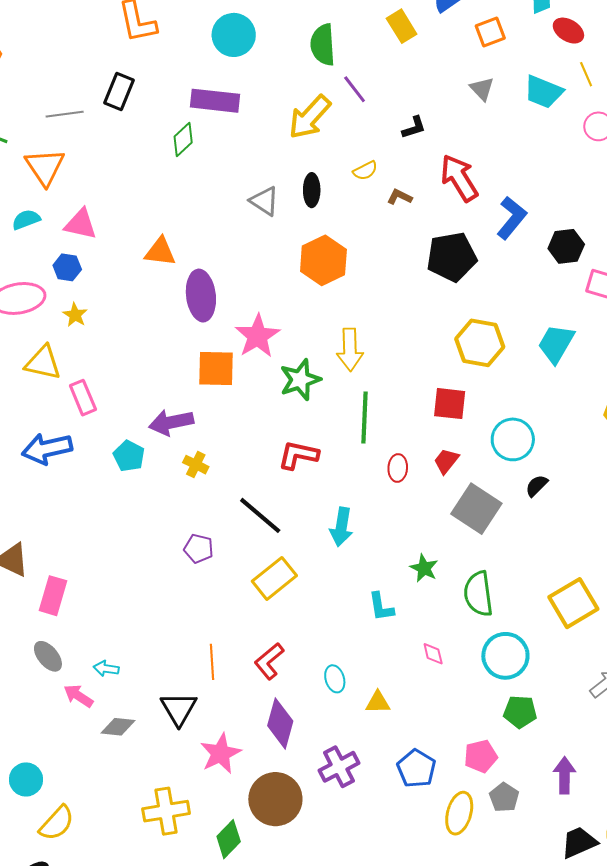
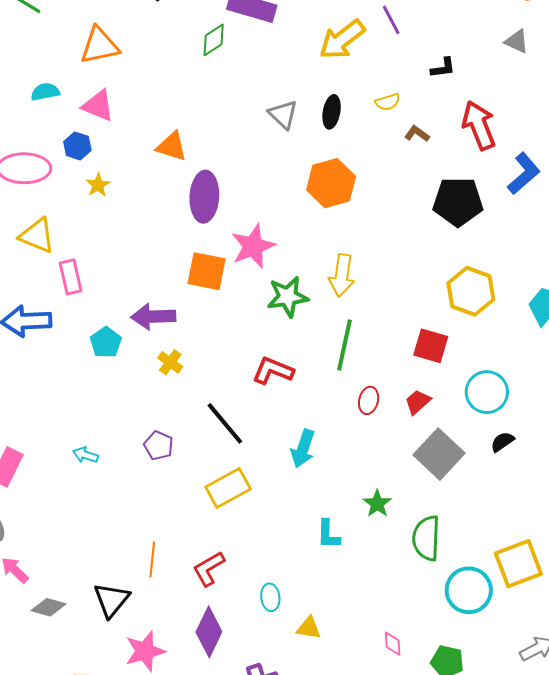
gray triangle: (482, 89) -> (517, 41), turned -32
orange triangle: (45, 167) -> (100, 46), moved, turned 42
yellow star: (75, 315) -> (98, 185), moved
pink diamond: (433, 654) -> (393, 644), moved
cyan circle: (505, 656) -> (469, 590), moved
cyan arrow: (106, 669) -> (85, 455), moved

